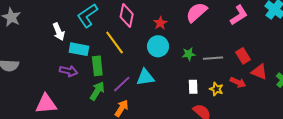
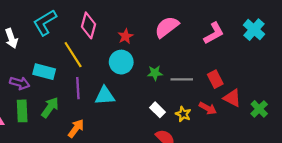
cyan rectangle: (79, 49) -> (44, 72), moved
green rectangle: (97, 66) -> (22, 111), moved
purple line: (122, 84) -> (78, 88), moved, turned -54
white rectangle: (193, 87) -> (157, 110), turned -48

